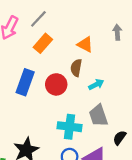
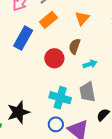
orange triangle: (85, 44) -> (82, 18), moved, turned 35
blue rectangle: (25, 82) -> (23, 38), moved

